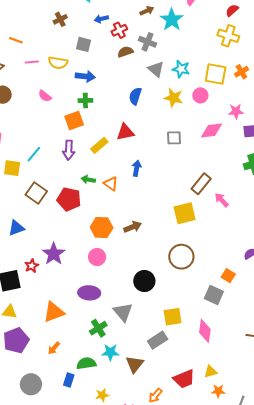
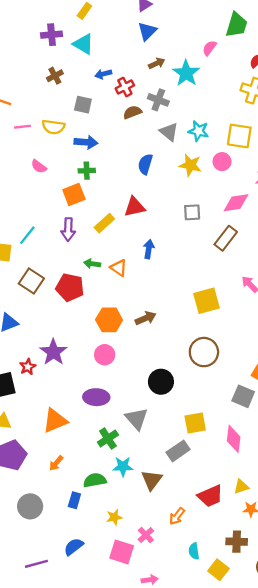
brown rectangle: (201, 184) -> (226, 238), moved

